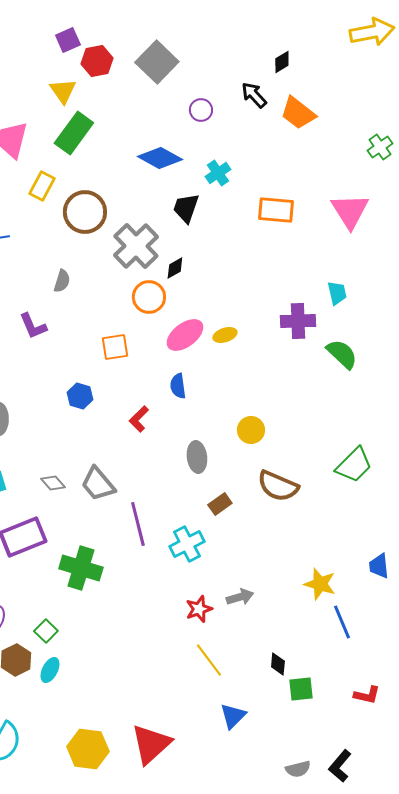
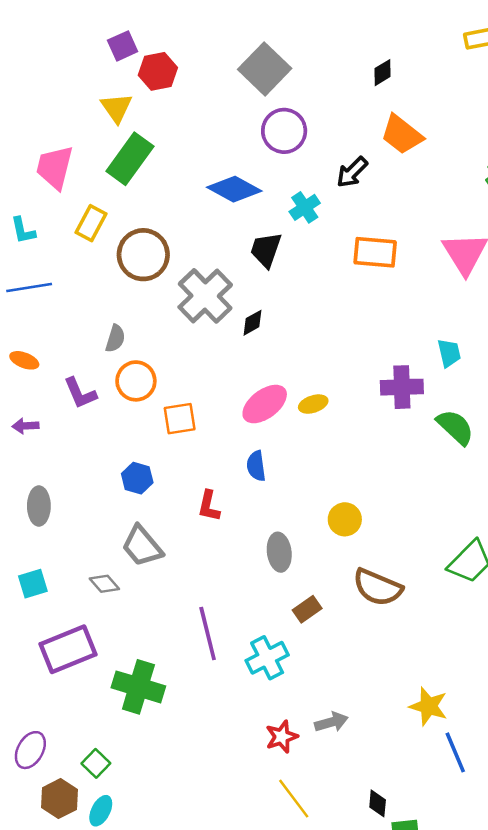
gray square: (157, 62) -> (265, 69), moved
black arrow: (254, 95) -> (352, 172), moved, turned -92
purple circle: (201, 110) -> (284, 131), size x1.6
orange circle: (149, 297) -> (136, 381), moved
red L-shape: (139, 419) -> (209, 506), turned -32
gray trapezoid: (98, 484) -> (142, 546), moved

